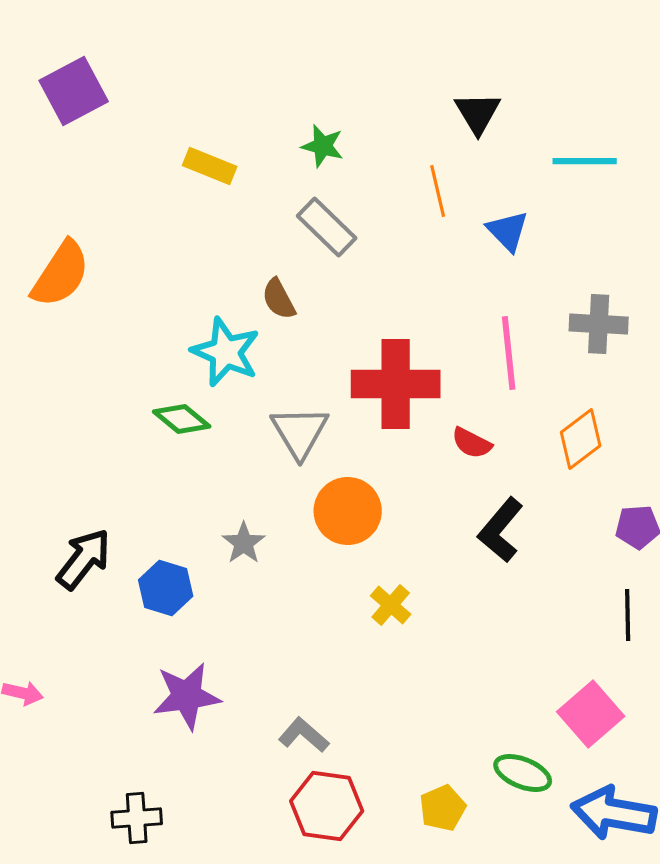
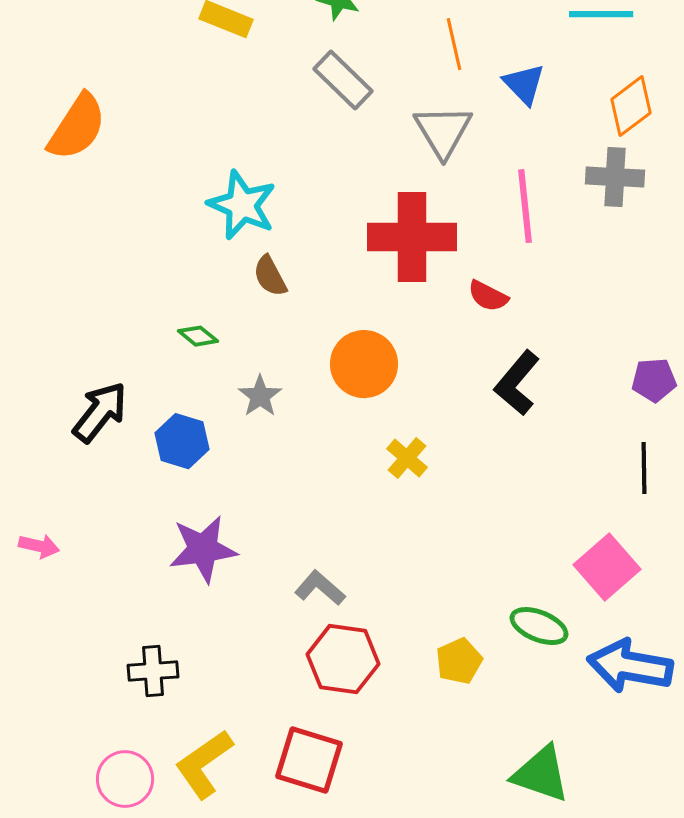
brown semicircle: (279, 299) -> (270, 276), moved
green diamond: (182, 419) -> (198, 336), moved, size x0.7
gray triangle: (300, 432) -> (443, 131), moved
orange diamond: (581, 439) -> (631, 106), moved

